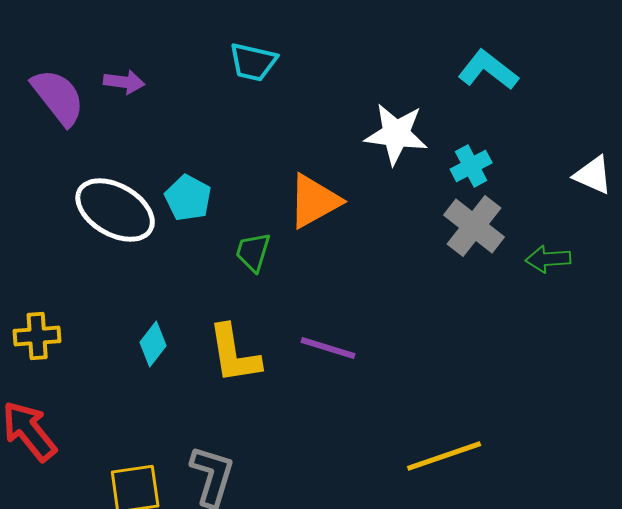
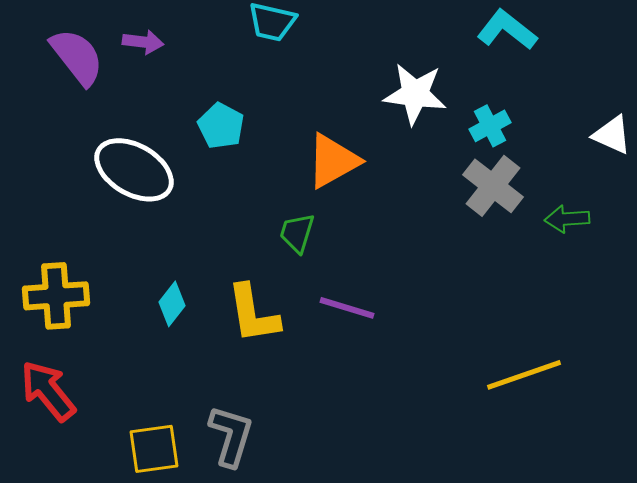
cyan pentagon: (188, 198) -> (221, 126), moved
green trapezoid: (253, 252) -> (297, 233), moved
yellow cross: (37, 336) -> (56, 296), size x1.4
yellow line: (444, 456) -> (524, 375), moved

